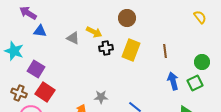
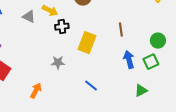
yellow rectangle: (131, 50) -> (87, 43), moved
gray star: (101, 97) -> (58, 63), moved

